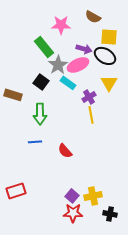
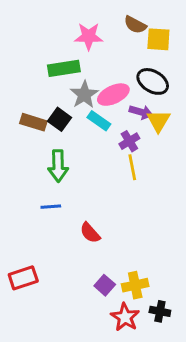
yellow square: (109, 37) -> (158, 39), moved
green rectangle: (44, 47) -> (64, 68), turned -60
purple arrow: (84, 49) -> (141, 112), moved
brown rectangle: (13, 95) -> (33, 122), moved
red semicircle: (65, 151) -> (90, 233), moved
red star: (73, 213) -> (125, 317), moved, turned 30

